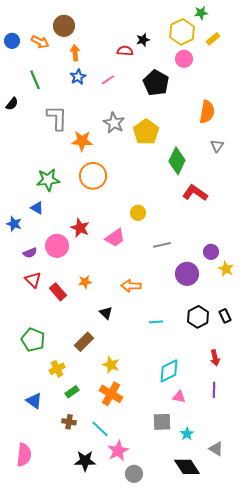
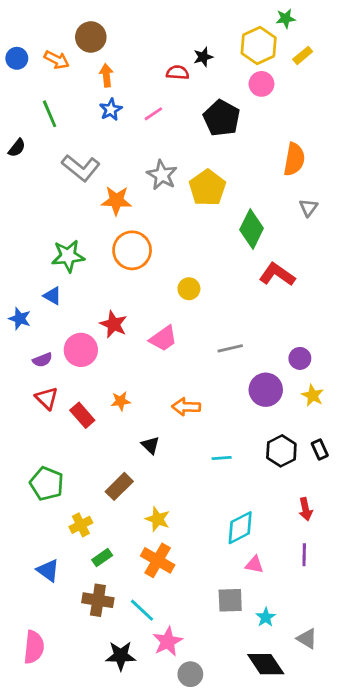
gray L-shape: (57, 118) -> (81, 168), turned 128
yellow circle: (138, 213) -> (189, 289), moved
yellow star: (226, 269) -> (313, 395), moved
brown cross: (69, 422) -> (98, 600), size x1.5

